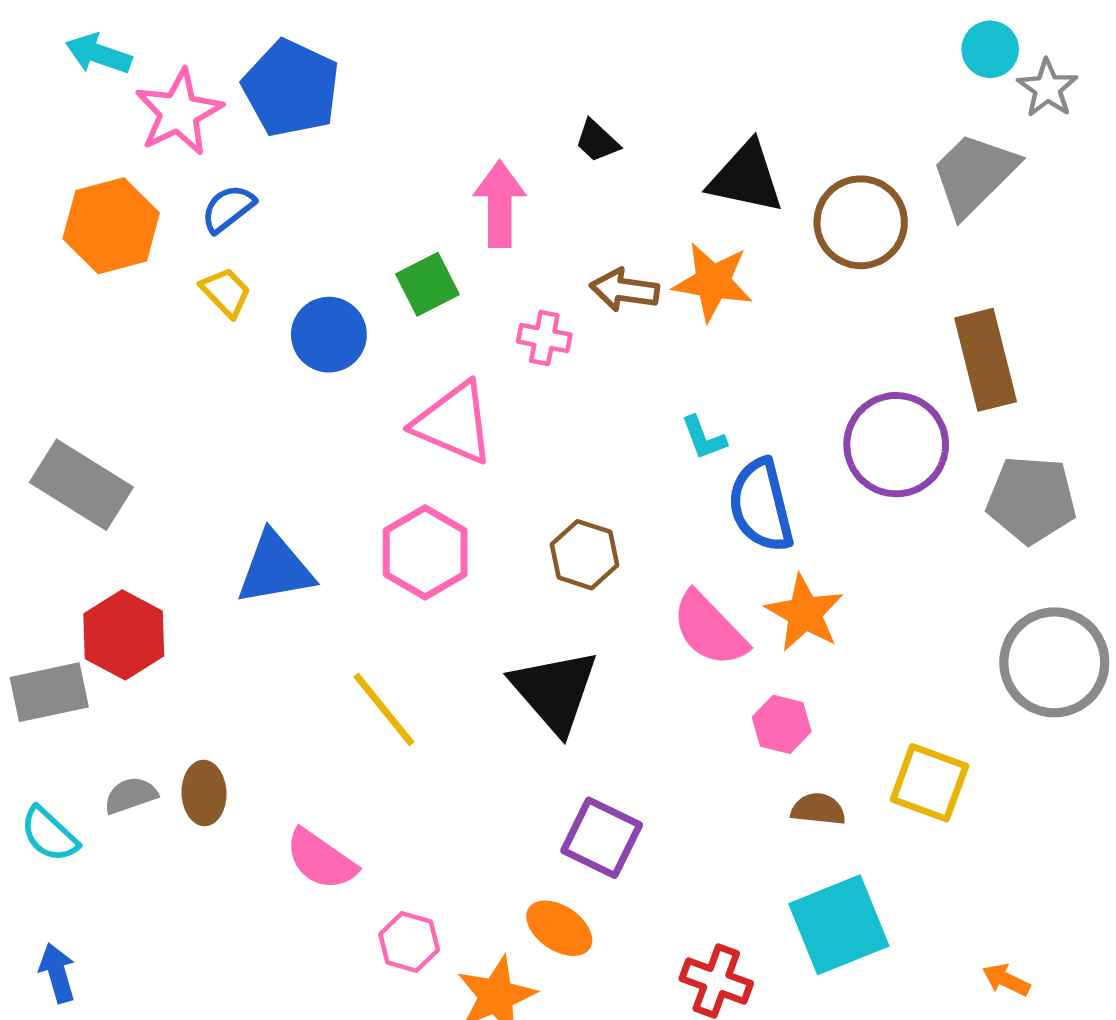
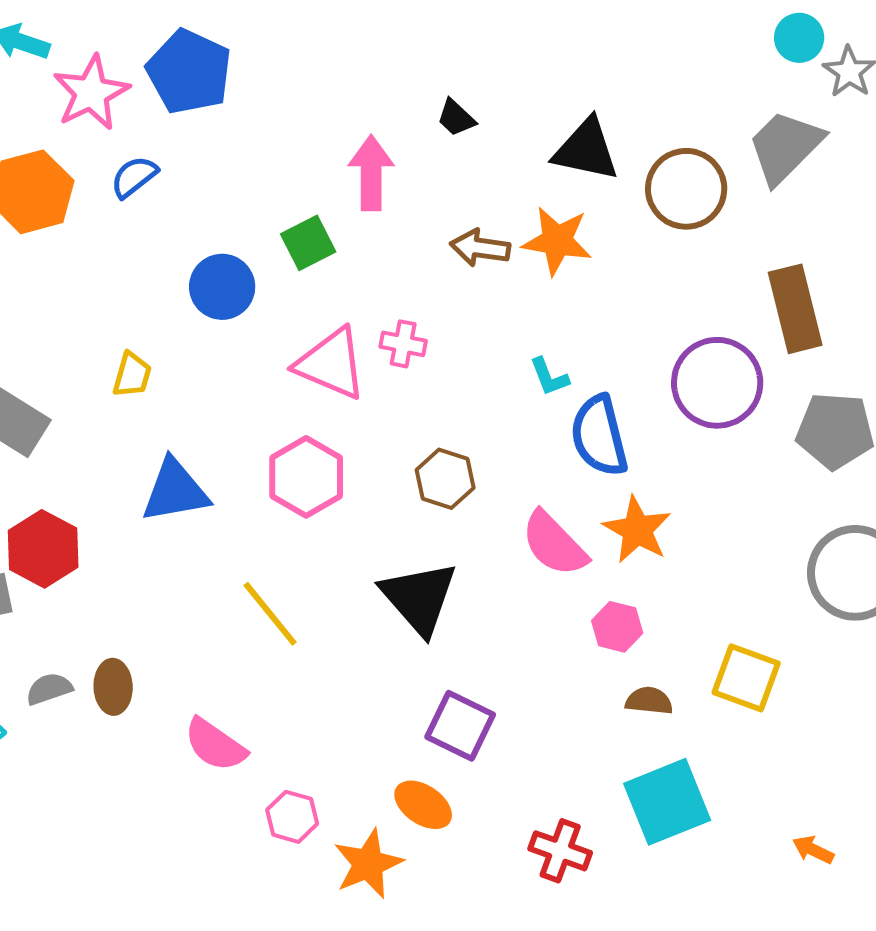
yellow trapezoid: (226, 292) -> (132, 375), moved, turned 60
pink cross: (544, 338) -> (403, 344), moved

